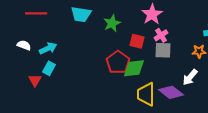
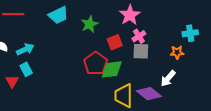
cyan trapezoid: (81, 14) -> (58, 15), turned -35
red square: (137, 41) -> (115, 42), turned -35
cyan rectangle: (49, 68) -> (26, 69), turned -56

